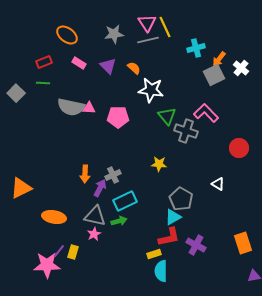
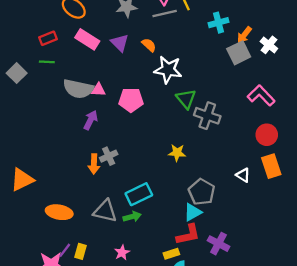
pink rectangle: (79, 63) -> (87, 39), size x1.5
pink L-shape: (206, 113) -> (261, 95), moved
gray cross: (113, 175) -> (109, 156), moved
purple arrow: (100, 188) -> (91, 120), moved
pink star: (94, 234) -> (122, 253), moved
orange rectangle: (243, 243) -> (271, 166), moved

